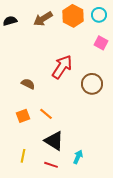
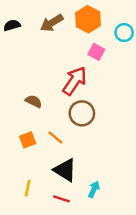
cyan circle: (99, 15) -> (124, 33), moved
pink square: (101, 43) -> (96, 52), moved
brown circle: (92, 84) -> (82, 113), moved

